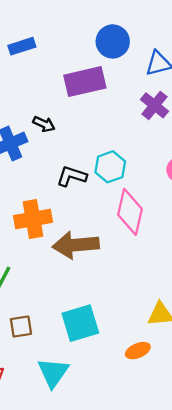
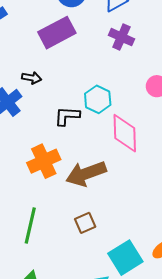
cyan square: (80, 323) -> (125, 258), moved
brown square: (21, 326) -> (85, 223), moved

